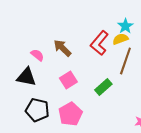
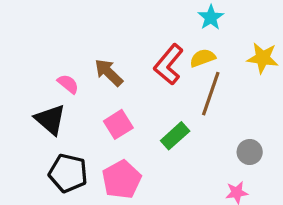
cyan star: (125, 26) -> (211, 17), moved
black triangle: (26, 77) -> (50, 120), turned 30

